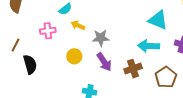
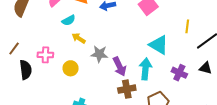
pink cross: (48, 31) -> (45, 55), moved
cyan arrow: (149, 46) -> (145, 69), turned 85
purple arrow: (104, 62) -> (120, 67), moved

